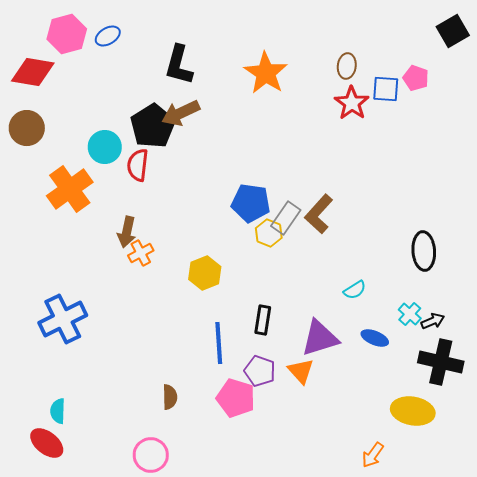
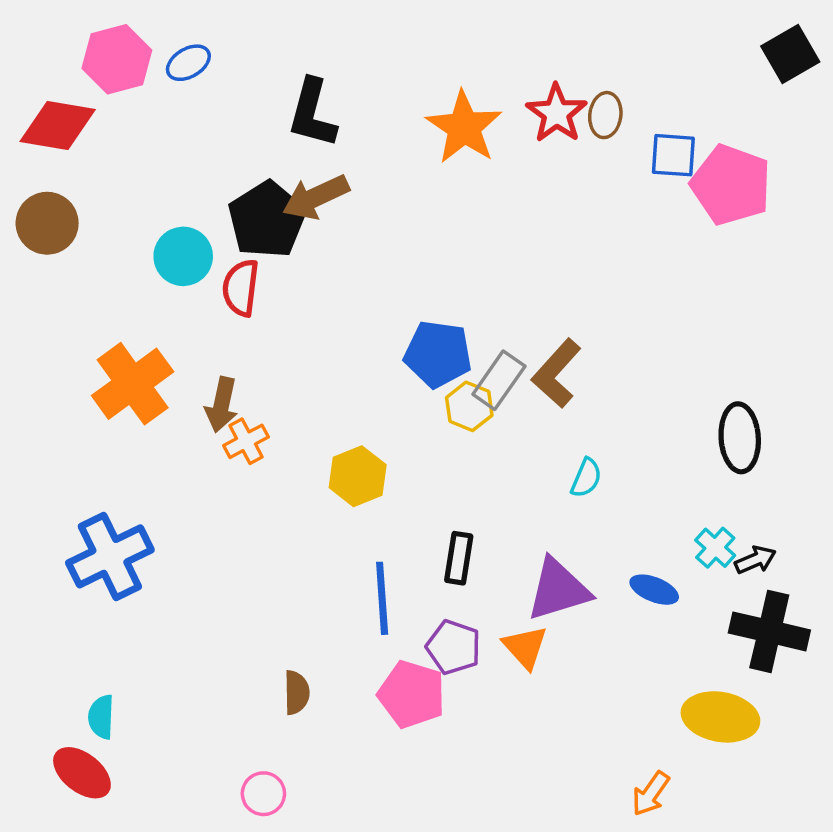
pink pentagon: (416, 78) -> (731, 185), moved, size x1.8
red star: (352, 103) -> (556, 113), moved
orange cross: (70, 189) -> (133, 384), moved
cyan semicircle: (355, 290) -> (586, 478), moved, turned -35
pink circle: (151, 455) -> (263, 794), size x0.7

